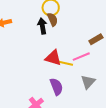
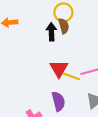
red triangle: (53, 58) -> (59, 69), turned 36

